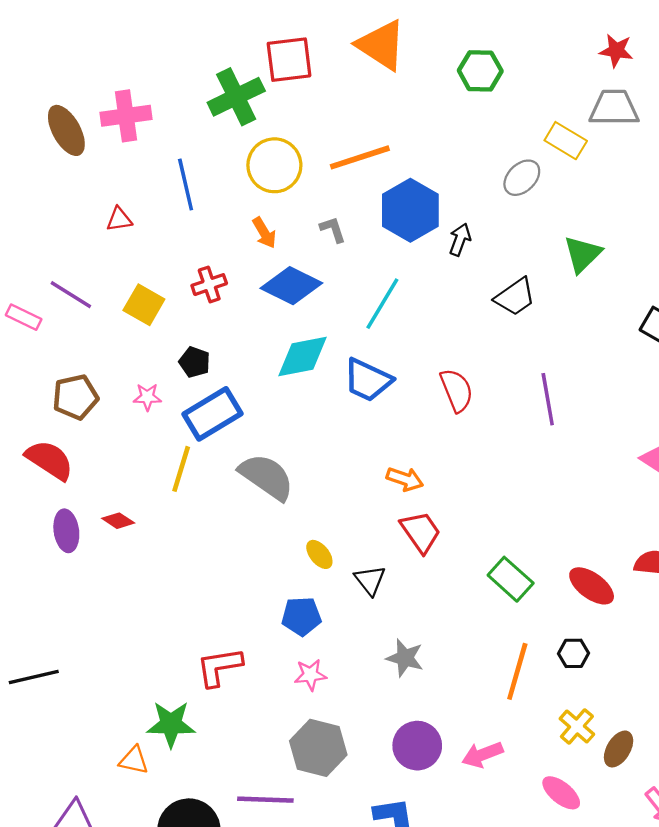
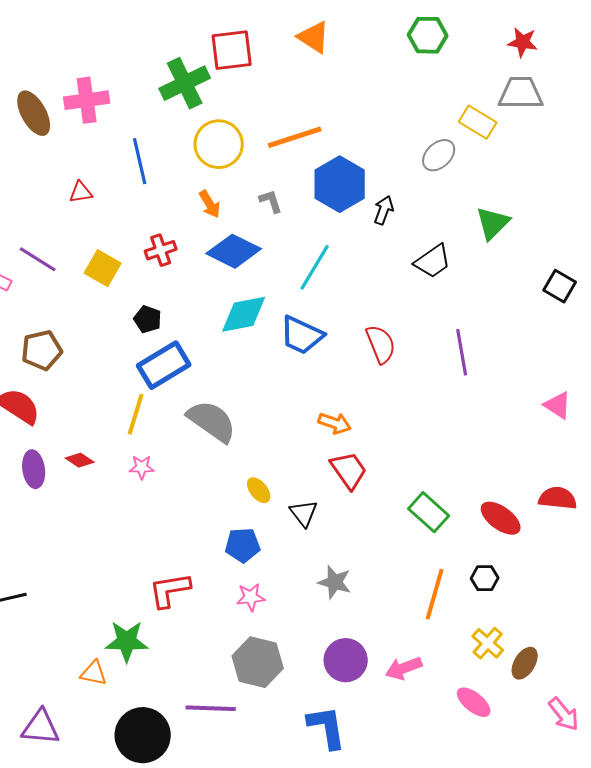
orange triangle: (381, 45) -> (314, 37), size x0.7
green hexagon: (480, 71) -> (428, 35), moved
pink star: (147, 397) -> (142, 467), moved

